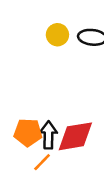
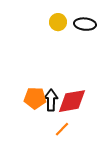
orange line: (42, 162) -> (62, 129), moved

